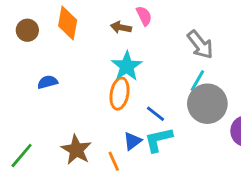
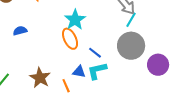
cyan line: (197, 81) -> (131, 20), moved
orange ellipse: (120, 94) -> (70, 39), turned -35
blue triangle: (132, 141) -> (79, 72), turned 48

